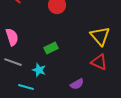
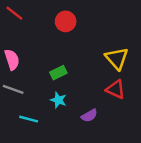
cyan star: (39, 70) -> (58, 100), moved

